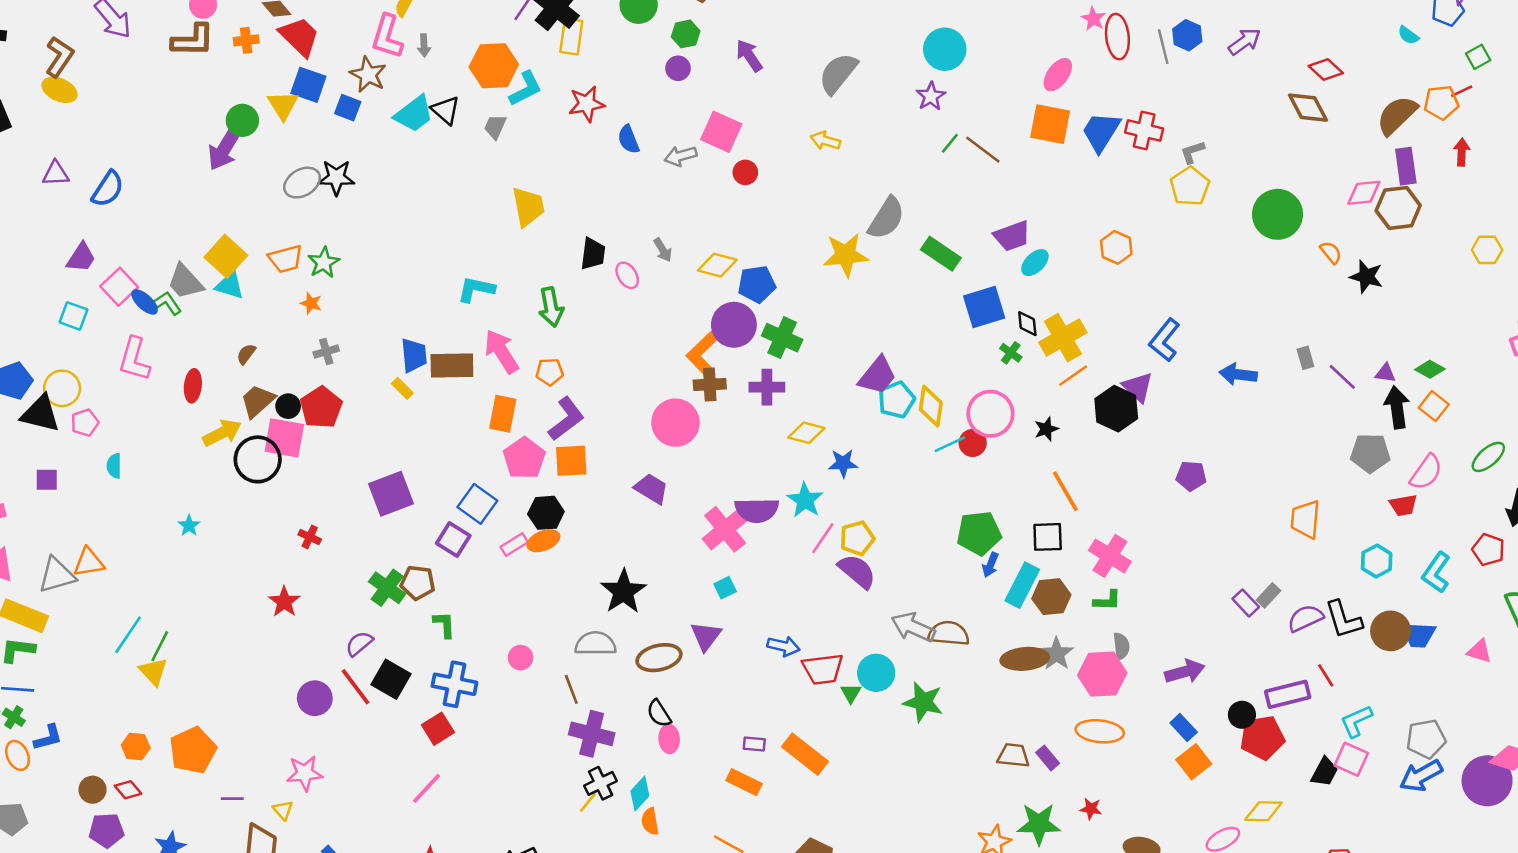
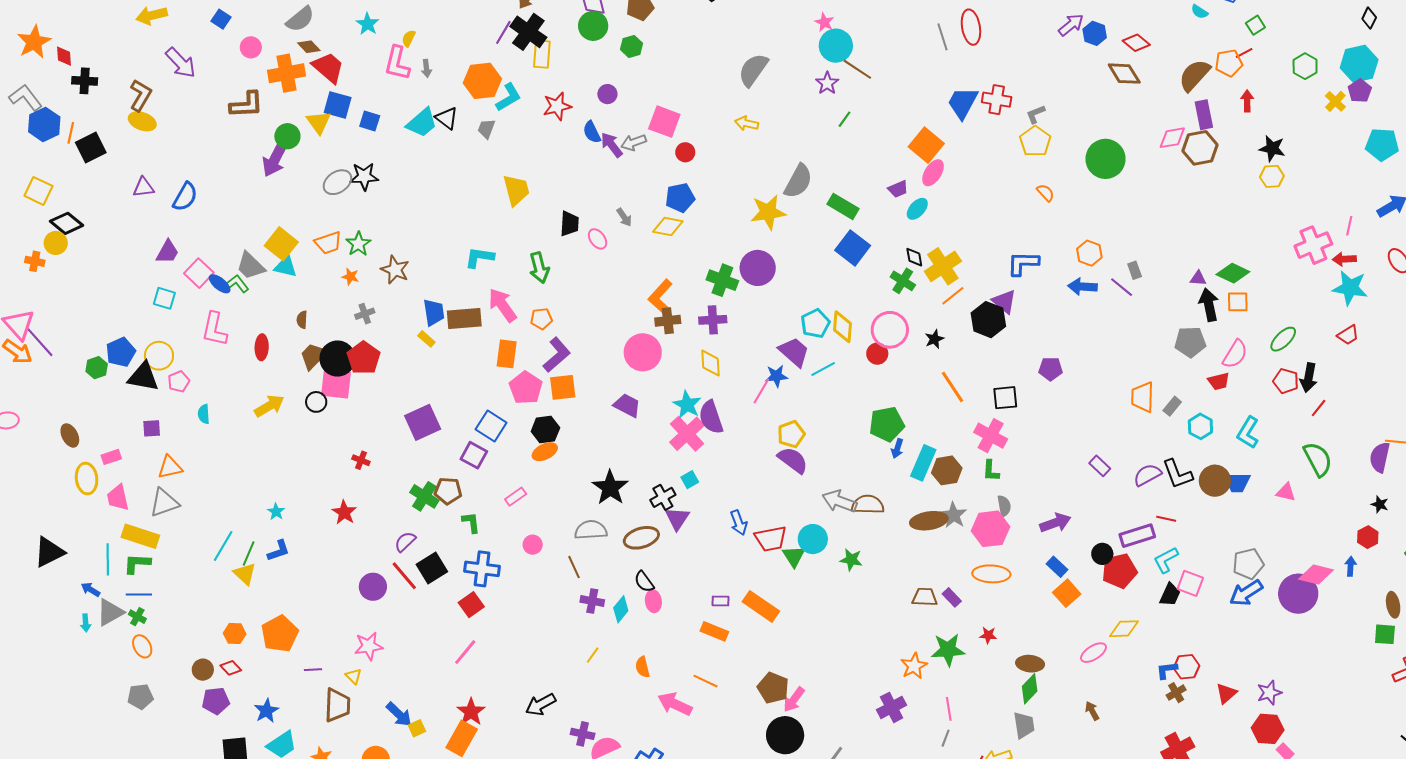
pink star: (1093, 19) -> (824, 22), moved
blue hexagon: (1187, 35) -> (1095, 33), moved
brown L-shape: (193, 40) -> (246, 105), moved
orange cross: (246, 40) -> (287, 73), size x1.8
gray line: (1163, 47) -> (943, 37), moved
purple arrow: (749, 56) -> (612, 145), moved
purple circle: (678, 68) -> (607, 94), moved
brown star: (368, 75) -> (395, 270), moved
pink ellipse: (1058, 75) -> (933, 173), moved
orange square: (1050, 124) -> (926, 145), moved, turned 32
brown line: (983, 150) -> (857, 69), moved
purple trapezoid: (1012, 236) -> (898, 189), size x0.7
orange hexagon: (1116, 247) -> (1089, 253), moved
orange semicircle: (1331, 252) -> (1046, 193), moved
black star: (1366, 277) -> (1272, 148), moved
blue pentagon: (757, 284) -> (680, 198), moved
blue square: (984, 307) -> (853, 248), moved, turned -32
purple circle: (734, 325) -> (758, 268), moved
blue L-shape: (1164, 340) -> (1023, 263), turned 56
green cross: (1011, 353) -> (903, 281), size x1.4
brown semicircle: (246, 354) -> (302, 320), turned -30
green diamond: (1430, 369) -> (1233, 273), size x1.4
purple trapezoid: (877, 376) -> (794, 352), moved, turned -84
purple line: (1342, 377) -> (1122, 287), moved
black circle: (288, 406) -> (338, 359), size x1.8
orange square: (1434, 406) -> (1238, 302), turned -35
yellow arrow: (222, 433) -> (269, 406), moved
yellow diamond: (806, 433) -> (711, 363), moved, turned 76
cyan line: (950, 444) -> (823, 369), moved
black circle: (258, 459) -> (316, 402), size x0.6
cyan star: (805, 500) -> (687, 405), moved
purple semicircle: (757, 510) -> (711, 417), turned 76
cyan star: (189, 526) -> (276, 512), moved
black square: (1048, 537) -> (1005, 398), moved
pink line: (823, 538) -> (761, 391), moved
pink rectangle: (514, 545) -> (516, 497), moved
red pentagon: (1488, 550) -> (1286, 381), moved
orange triangle: (89, 562) -> (170, 467), moved
gray rectangle: (1269, 595) -> (1172, 406), moved
green L-shape: (1107, 600) -> (991, 471), turned 95
blue arrow: (783, 646) -> (739, 523), turned 60
red line: (1326, 675) -> (1166, 519), turned -42
black square: (391, 679) -> (432, 568), turned 32
green triangle: (851, 693) -> (794, 556), size x1.4
green star: (923, 702) -> (851, 560), size x0.7
cyan L-shape: (1356, 721) -> (1166, 560), moved
purple cross: (592, 734) -> (592, 601), size x0.7
blue L-shape: (48, 738) -> (278, 551), moved
black cross: (601, 783) -> (663, 497), moved
cyan diamond: (640, 793) -> (621, 609), moved

